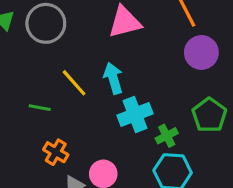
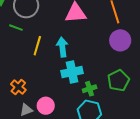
yellow line: (74, 83) -> (37, 46), turned 48
green line: (40, 108) -> (16, 28), moved

